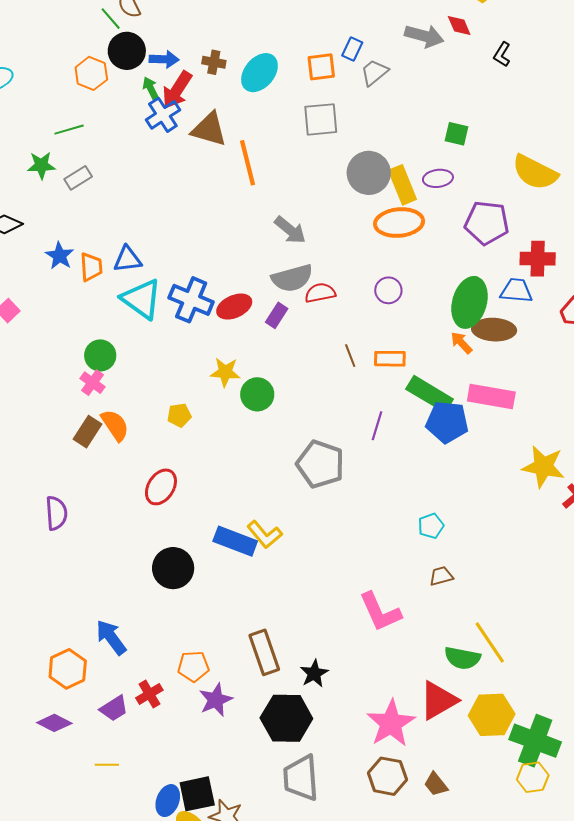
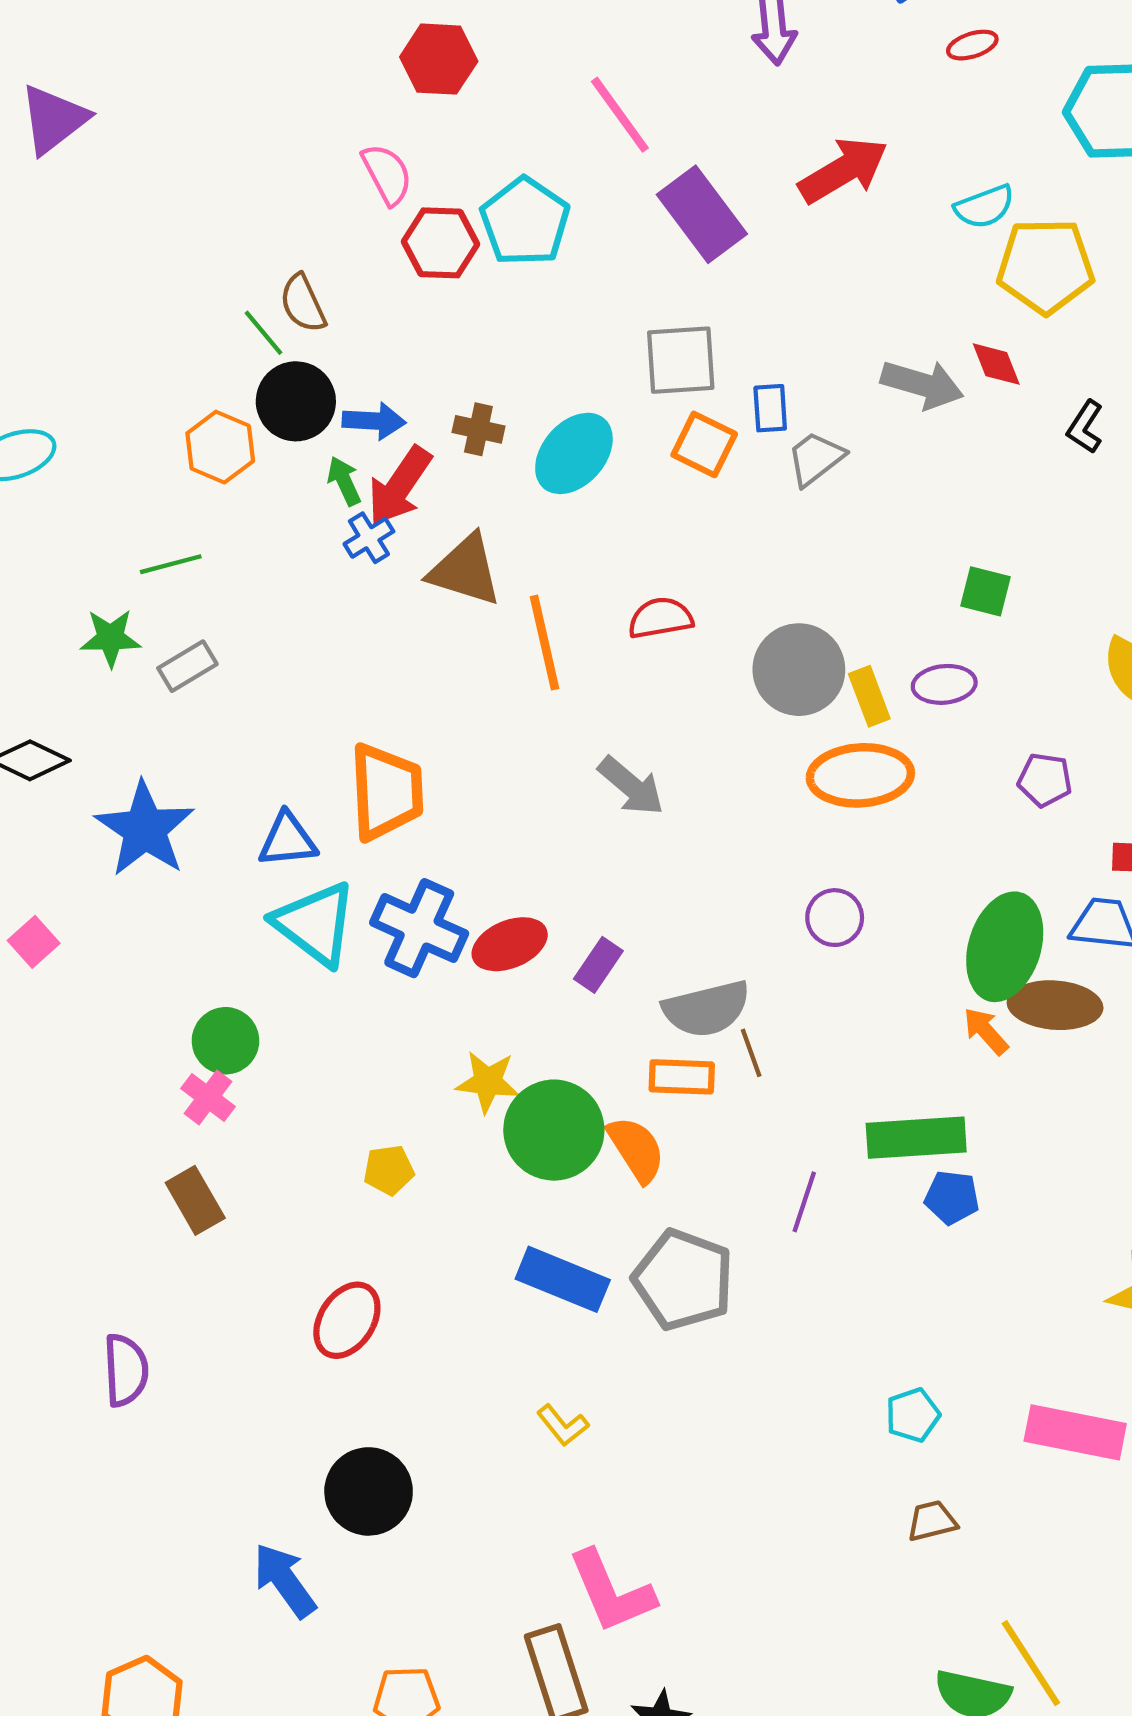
blue rectangle: (352, 49) -> (770, 408), turned -30
orange square: (321, 67) -> (704, 444), turned 32
blue cross: (163, 115) -> (369, 538), size x0.7
gray square: (321, 119) -> (681, 360), moved
yellow rectangle: (402, 185) -> (869, 696), size x0.7
purple pentagon: (487, 223) -> (1045, 780), size x0.6
blue star: (60, 256) -> (145, 829), size x1.6
orange trapezoid: (91, 267) -> (386, 792), moved, size x1.6
gray semicircle: (292, 278) -> (706, 1009), moved
red semicircle: (320, 293) -> (660, 618), moved
orange rectangle: (390, 359) -> (682, 1077), moved
green circle: (257, 394) -> (554, 1130), size x1.4
green rectangle: (430, 394) -> (916, 1138), turned -36
pink rectangle: (491, 396) -> (1075, 1432), moved
blue pentagon: (447, 422) -> (952, 1197), size x0.6
orange semicircle: (115, 425) -> (636, 1149), moved
brown rectangle: (88, 432) -> (195, 1200), turned -64
yellow L-shape: (265, 535) -> (563, 1425), size x0.7
blue rectangle: (235, 541) -> (563, 1279), moved
pink L-shape: (380, 612) -> (611, 1592), moved
blue arrow: (111, 637) -> (285, 1580), moved

